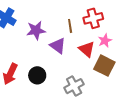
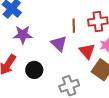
purple star: (36, 30) -> (23, 35), moved

